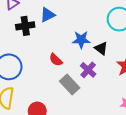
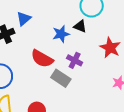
black triangle: (101, 48) -> (80, 26), moved
red semicircle: (56, 60) -> (42, 59), size x1.6

